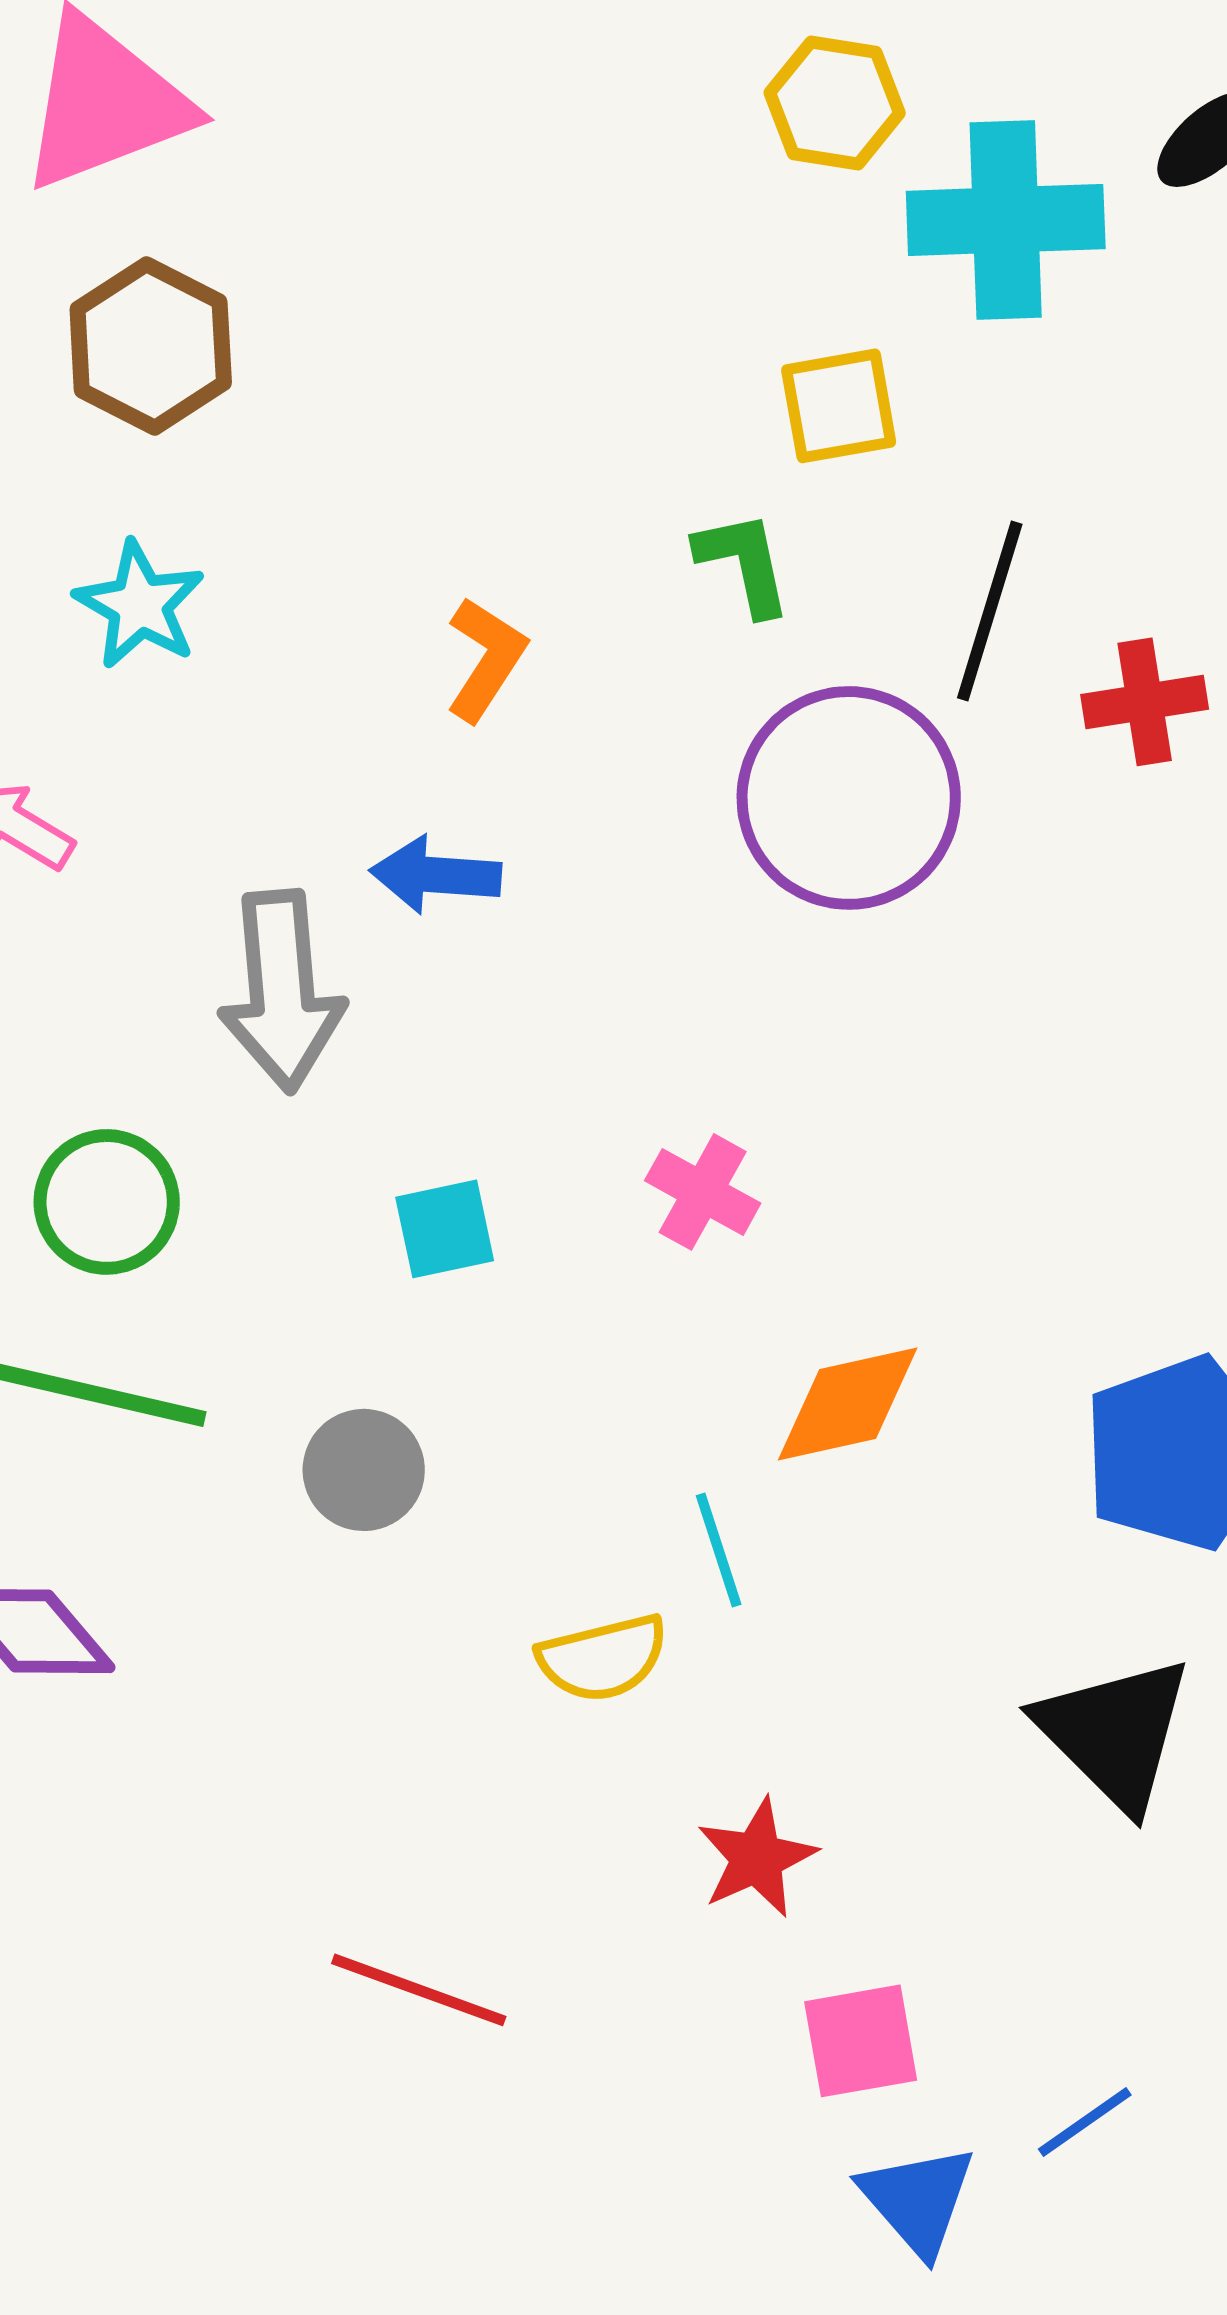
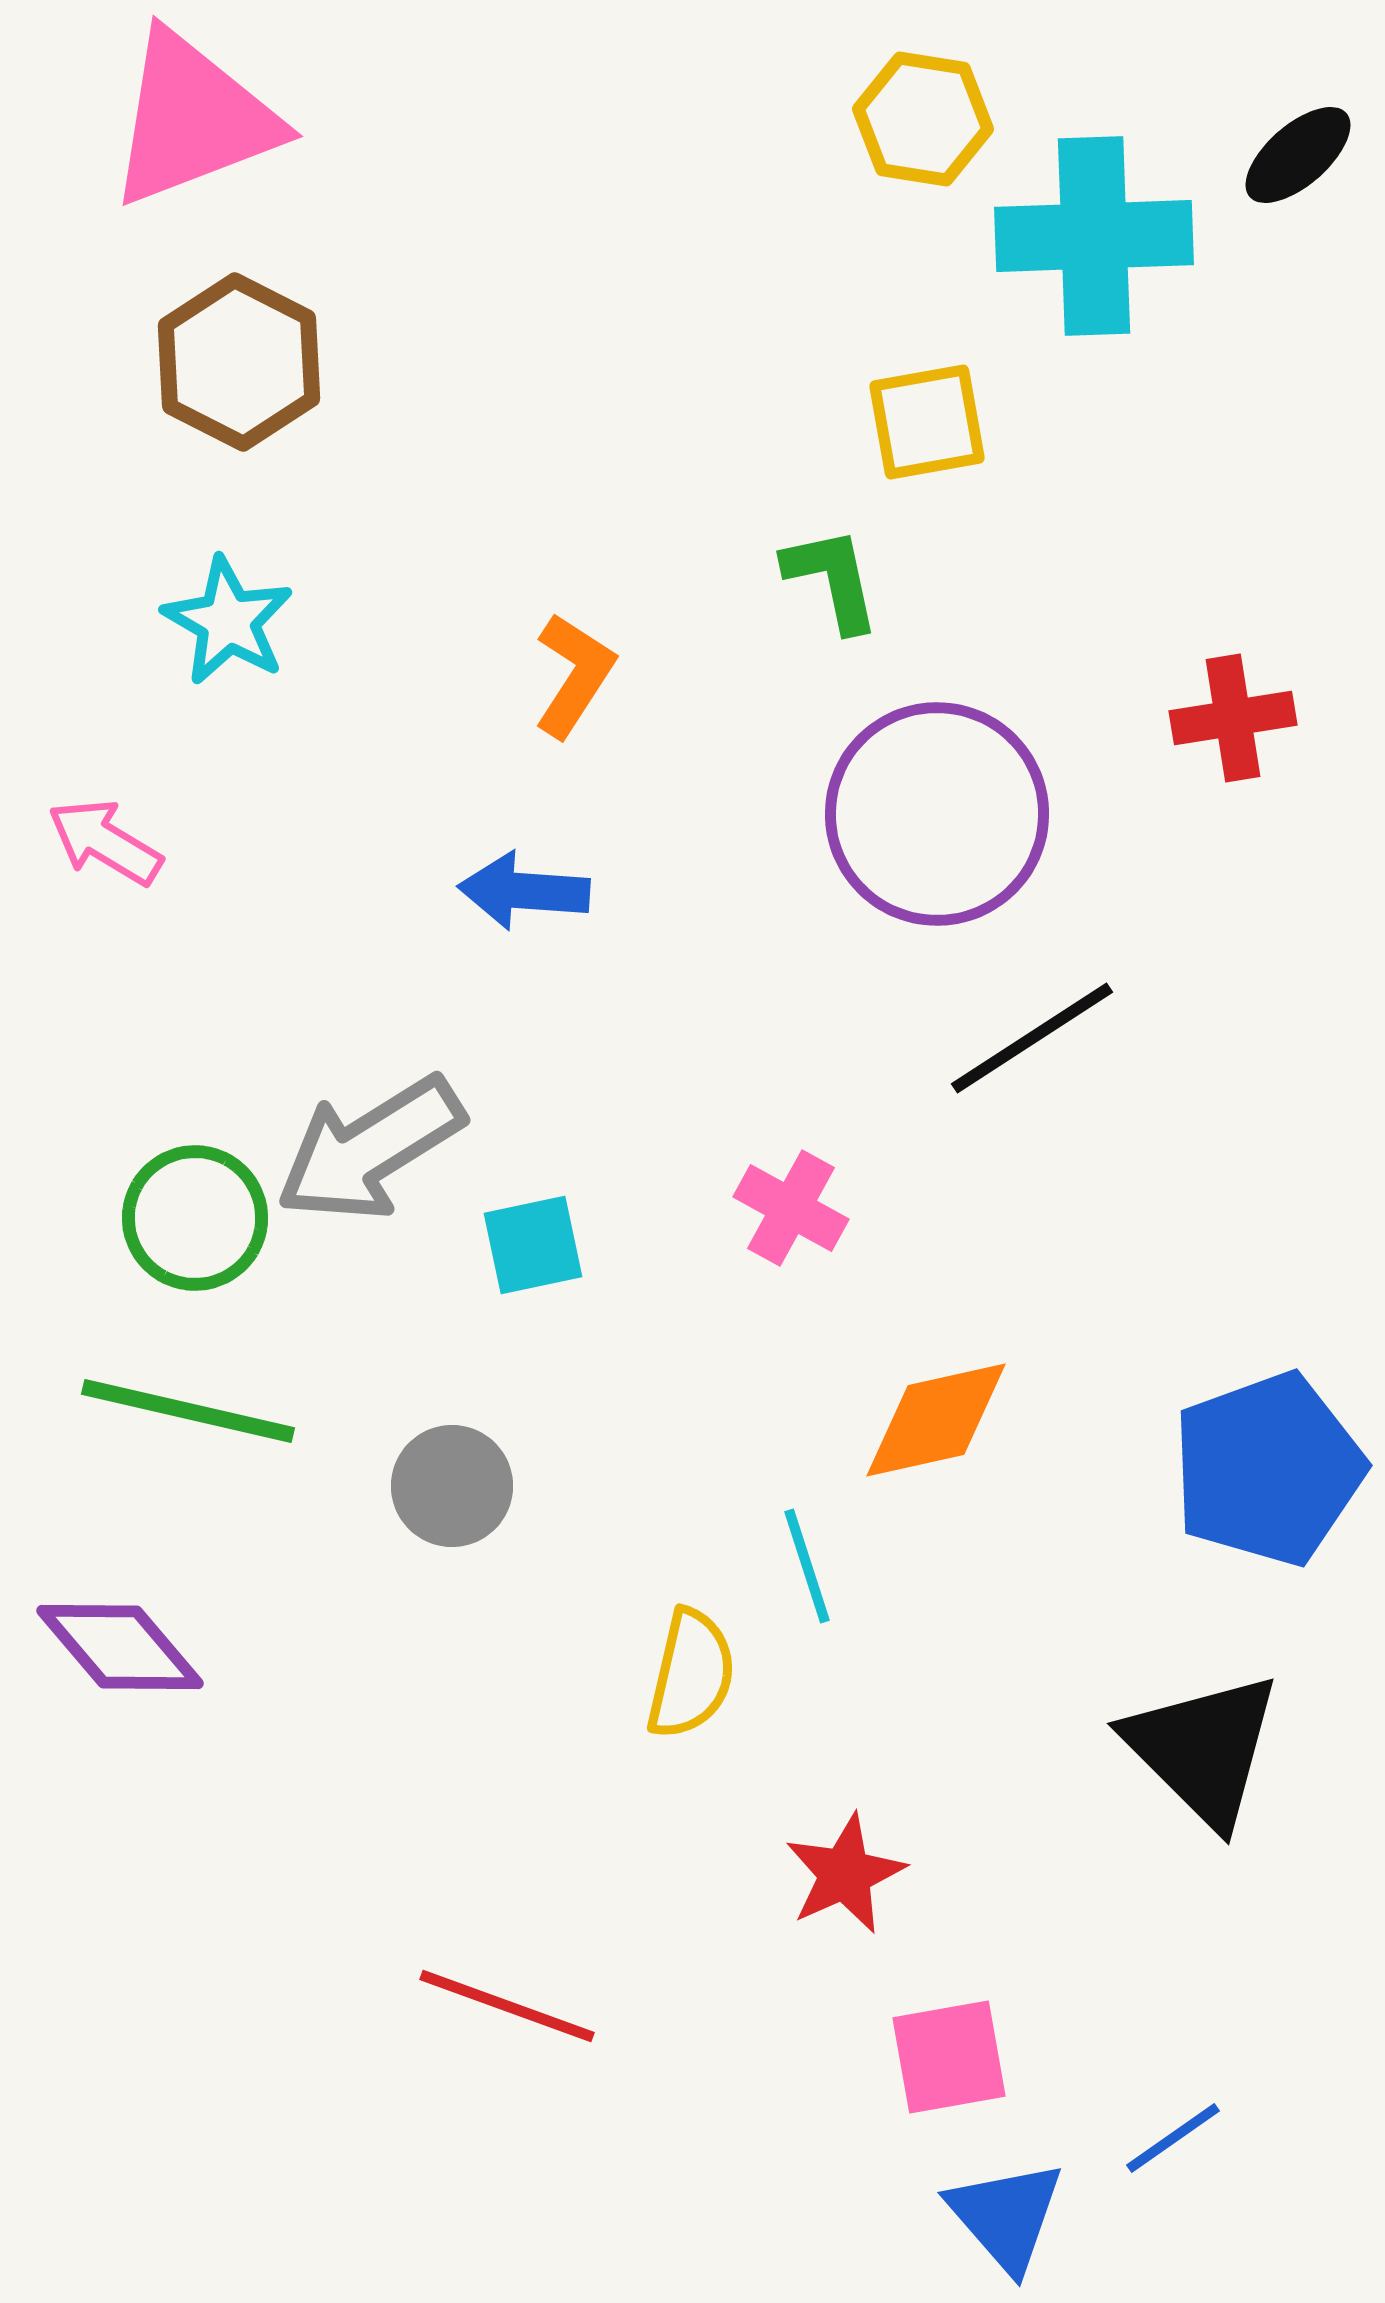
black line: (990, 611) -> (1032, 1038), moved, turned 40
gray arrow: (282, 991) -> (370, 1149), moved, turned 63
yellow semicircle: (603, 1658) -> (691, 1674), turned -63

